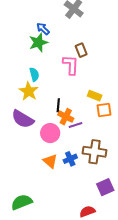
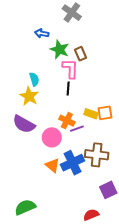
blue arrow: (43, 29) -> (42, 33), turned -32
green star: (38, 43) -> (60, 49), moved, turned -30
yellow rectangle: (95, 96) -> (91, 114), moved
black line: (58, 105) -> (68, 89), moved
blue cross: (70, 159) -> (73, 163), size x1.6

